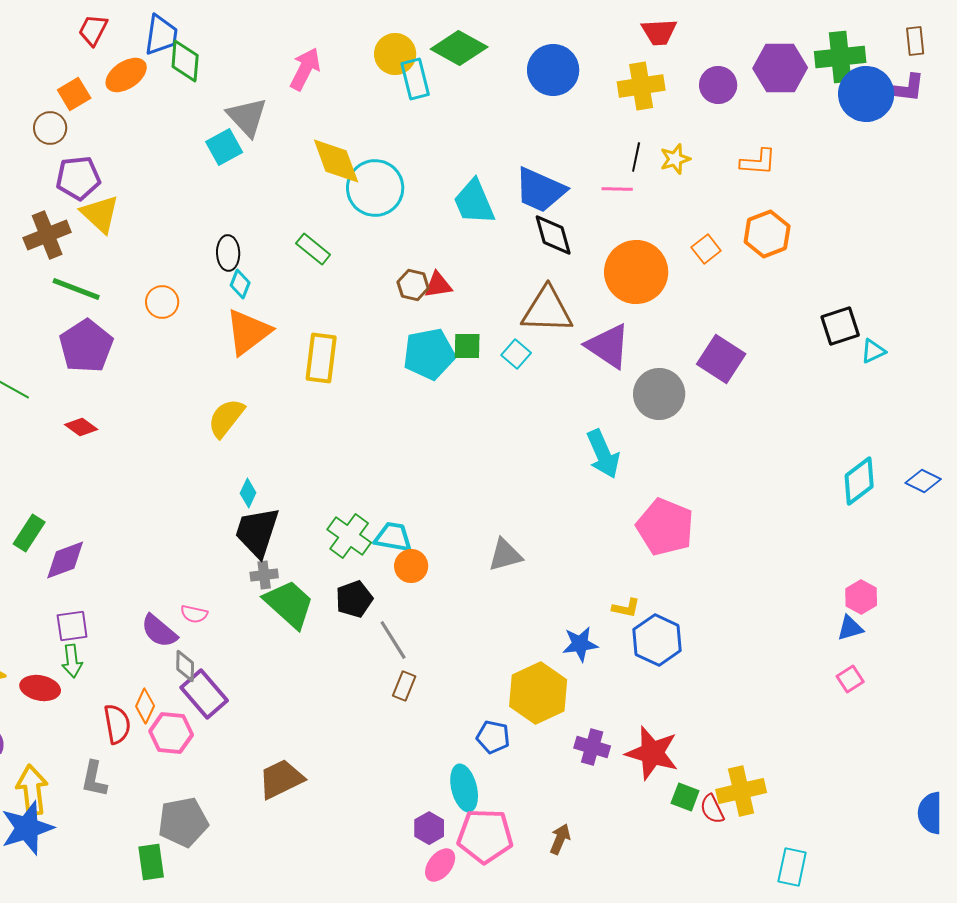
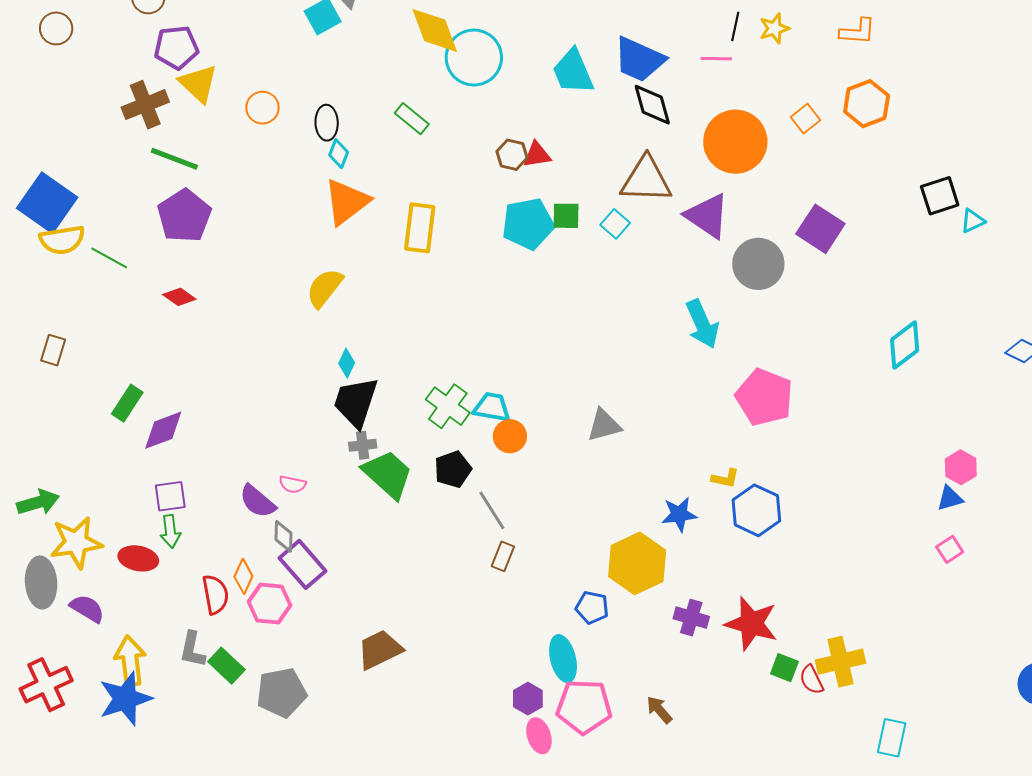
orange circle: (162, 302) -> (262, 108), moved
cyan diamond: (859, 481) -> (905, 345), moved
brown arrow: (560, 839) -> (659, 710), turned -64
green rectangle: (151, 862) -> (226, 666), moved, turned -39
pink ellipse: (440, 865) -> (539, 736), turned -56

